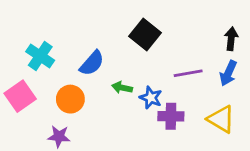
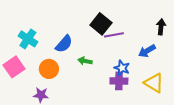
purple line: (188, 73) -> (114, 35), moved
blue arrow: (228, 73) -> (147, 51), moved, turned 36
blue star: (151, 98) -> (122, 68), moved

